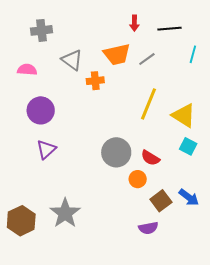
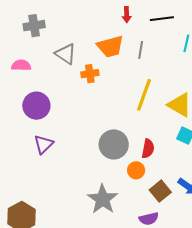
gray line: (147, 59) -> (141, 50), turned -42
red semicircle: (150, 158) -> (148, 149), turned -108
gray star: (65, 213) -> (103, 199), moved

